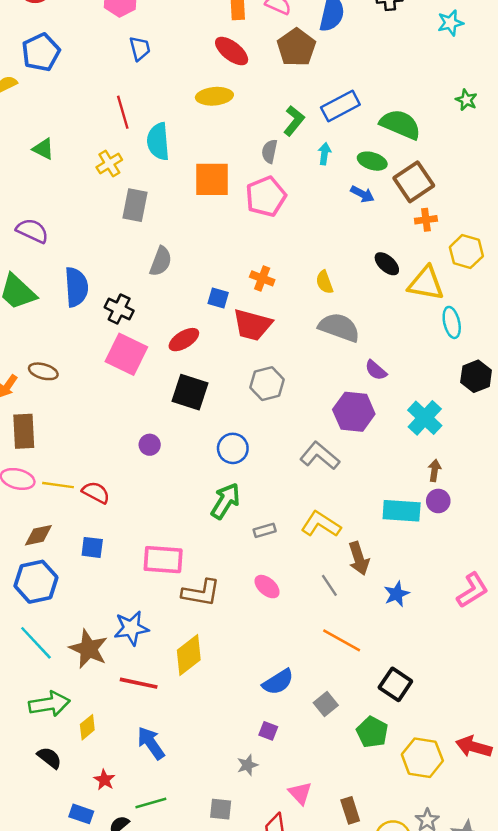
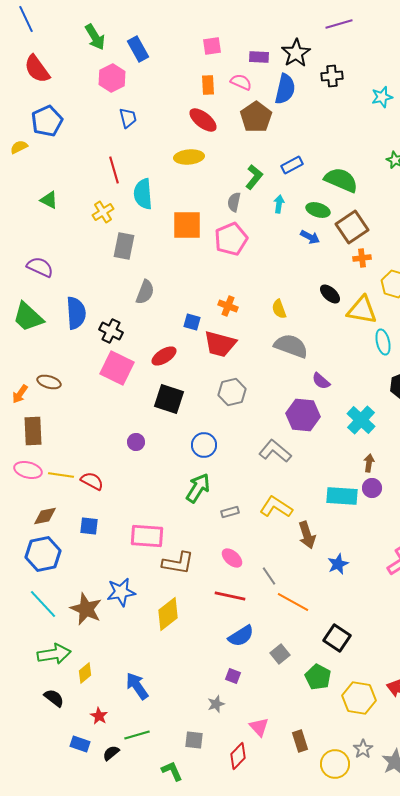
blue rectangle: (340, 106) -> (292, 165), size x0.7
gray line: (329, 585) -> (269, 576), moved
red line: (139, 683) -> (230, 596), moved

